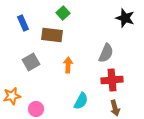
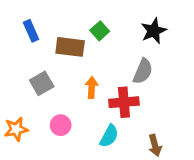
green square: (63, 13) -> (100, 31), moved
black star: (125, 18) -> (154, 31), moved, turned 30
red cross: (112, 80) -> (124, 102), moved
pink circle: (36, 109) -> (61, 125), moved

